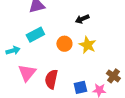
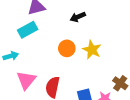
black arrow: (82, 19) -> (78, 17), moved
cyan rectangle: (35, 35) -> (28, 30), moved

